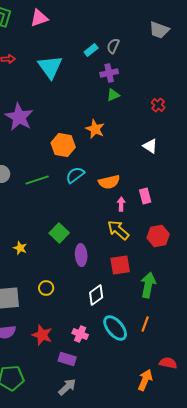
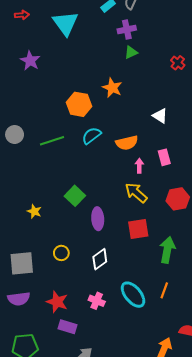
purple star: (19, 117) -> (30, 61), moved, size x0.7
white triangle: (150, 146) -> (160, 116), moved
white diamond: (96, 295) -> (100, 259), moved
purple rectangle: (67, 359) -> (68, 327), moved

